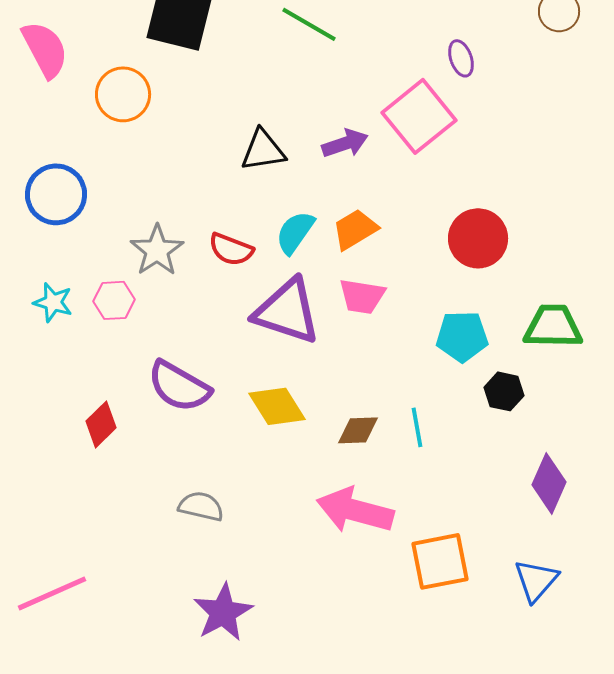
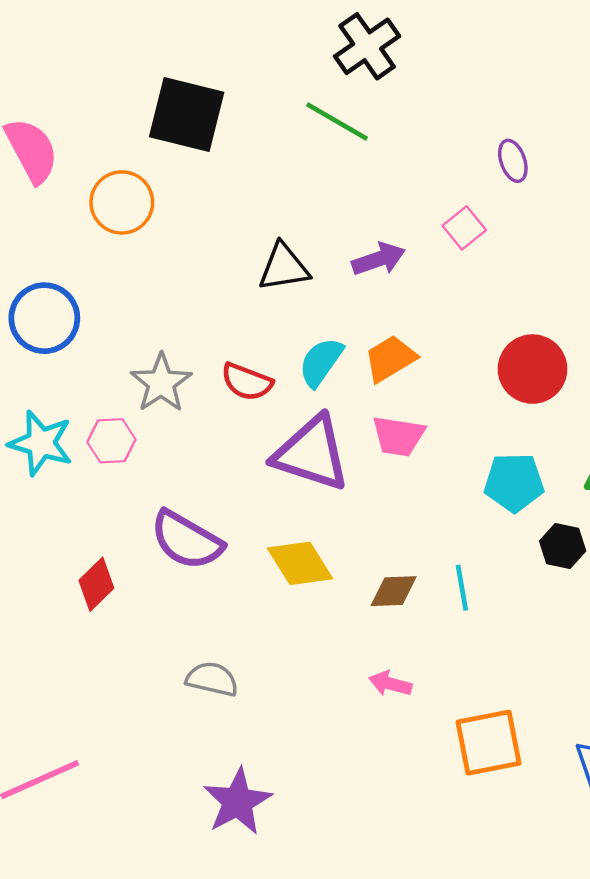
pink square: (419, 116) -> (464, 228), size x0.5
cyan star: (53, 302) -> (41, 443), size x1.4
pink arrow: (355, 510) -> (390, 684), size x0.5

